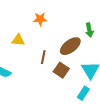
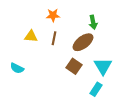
green arrow: (89, 30) -> (93, 22), moved
brown line: (43, 57) -> (54, 38), moved

